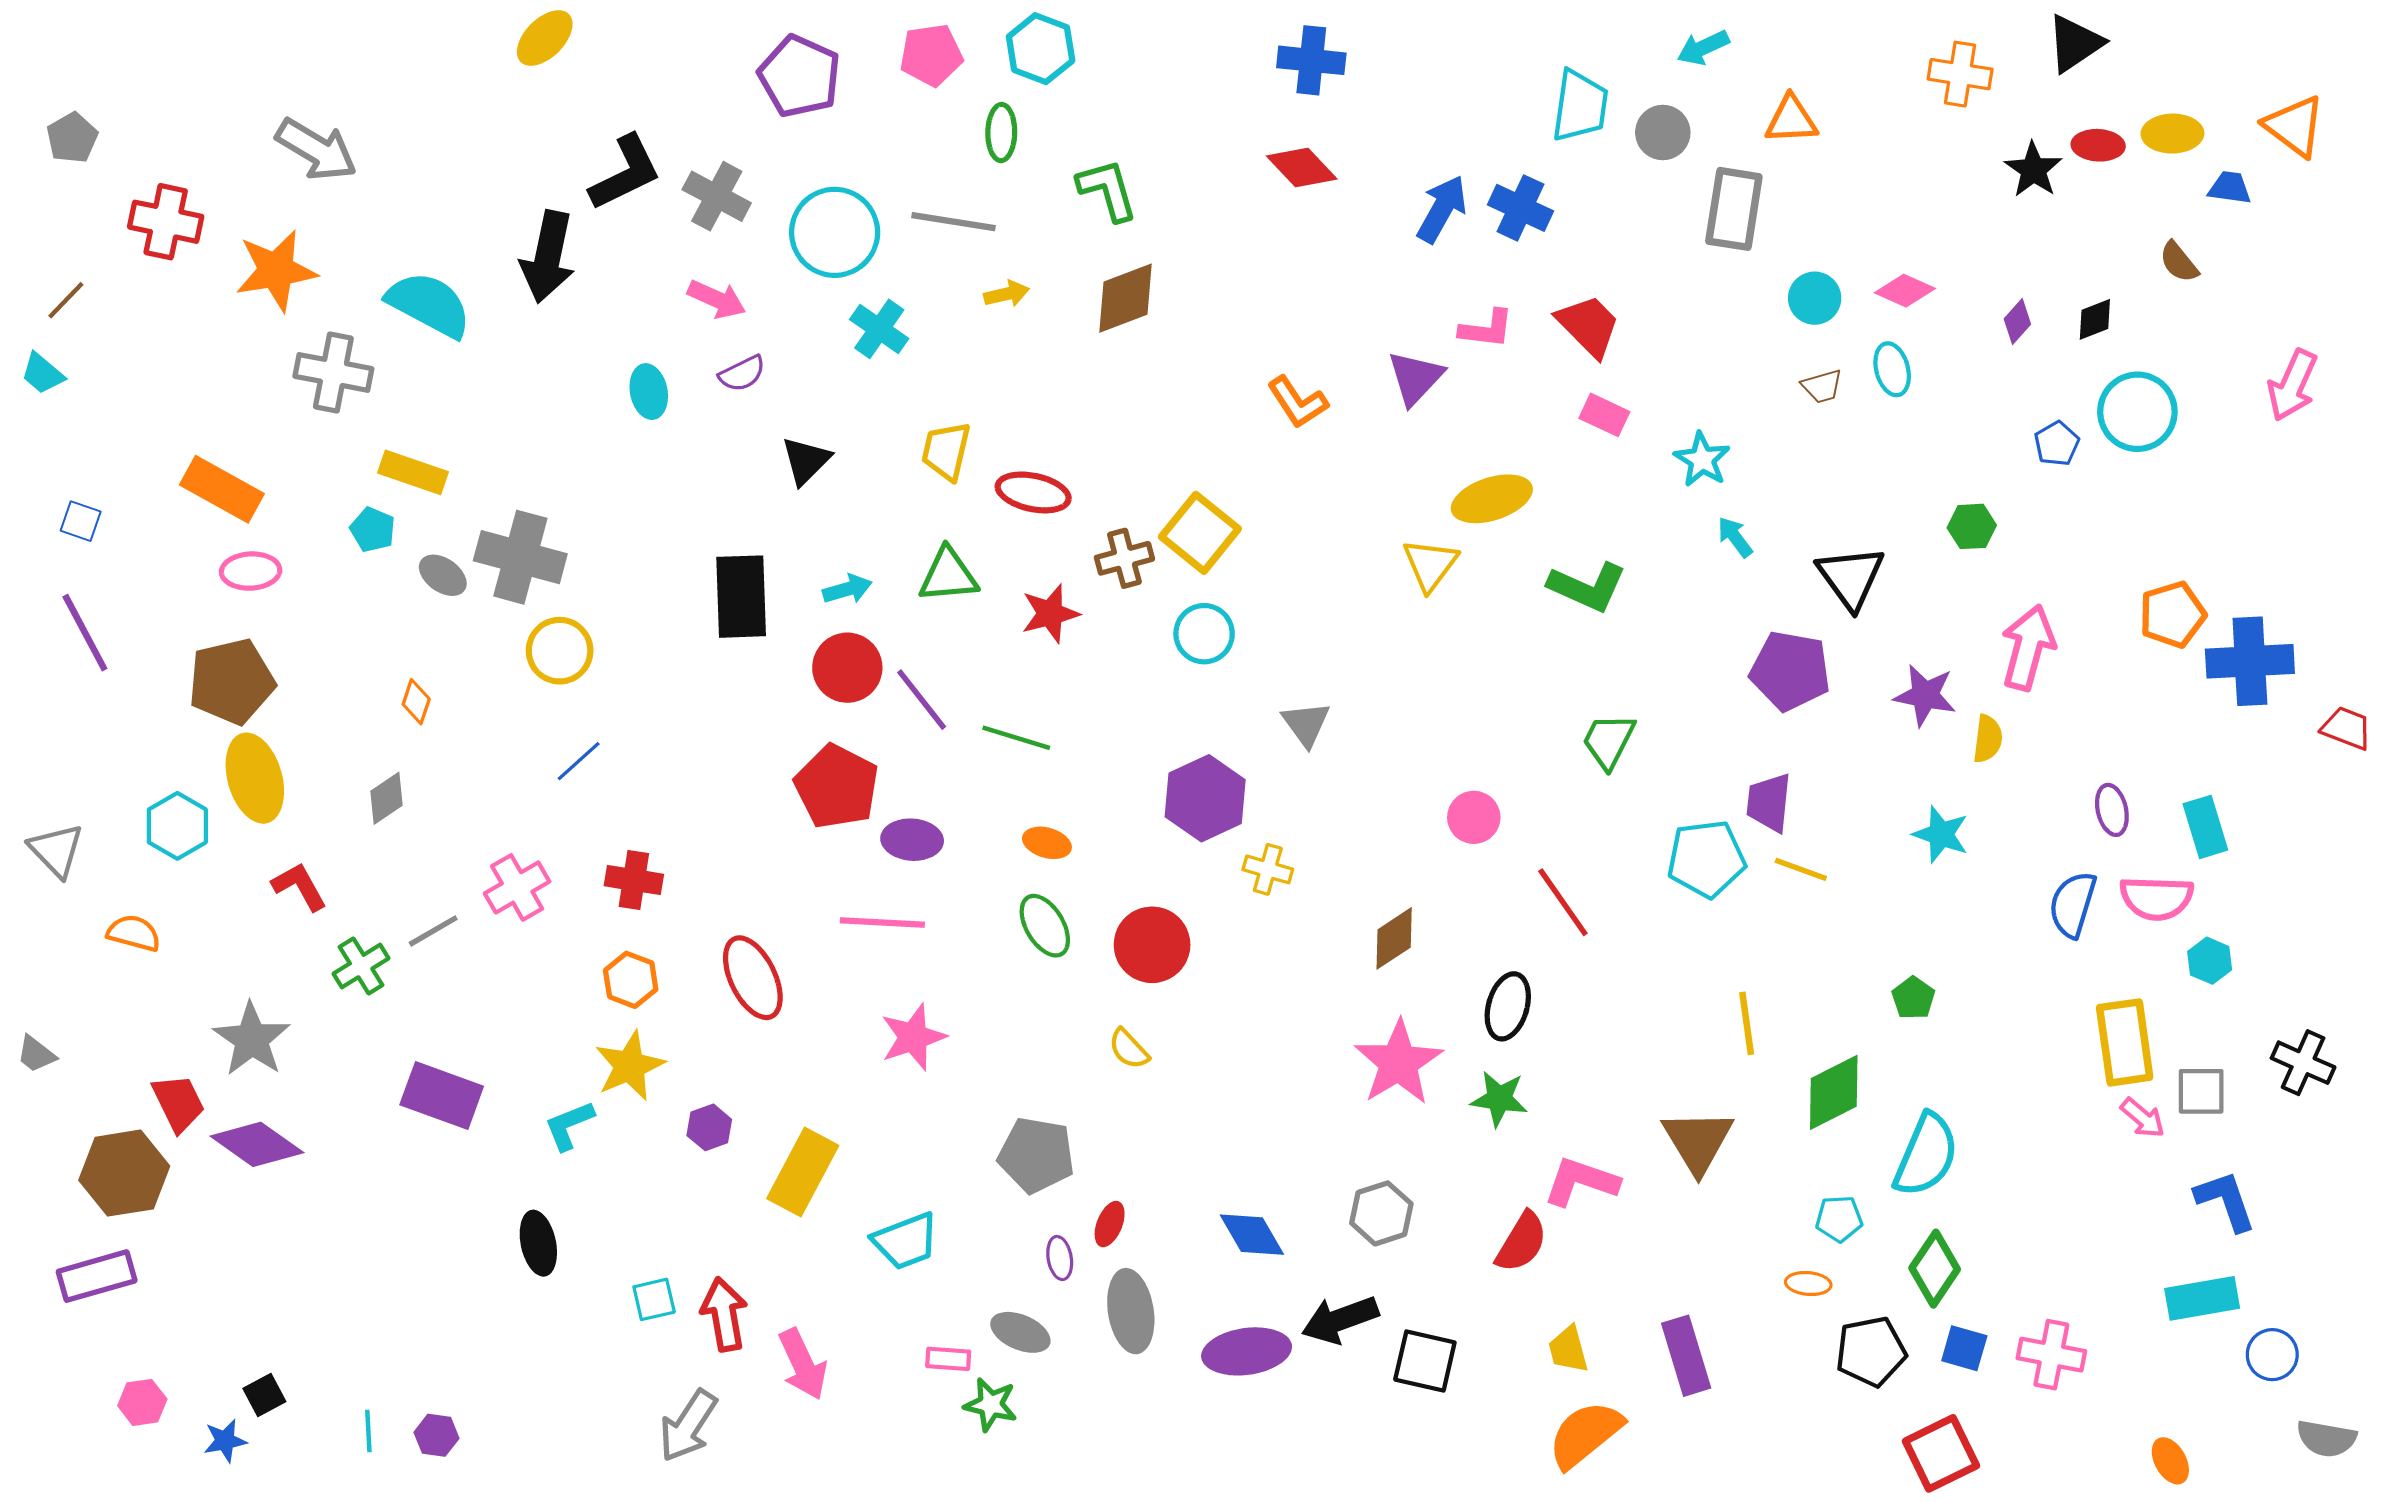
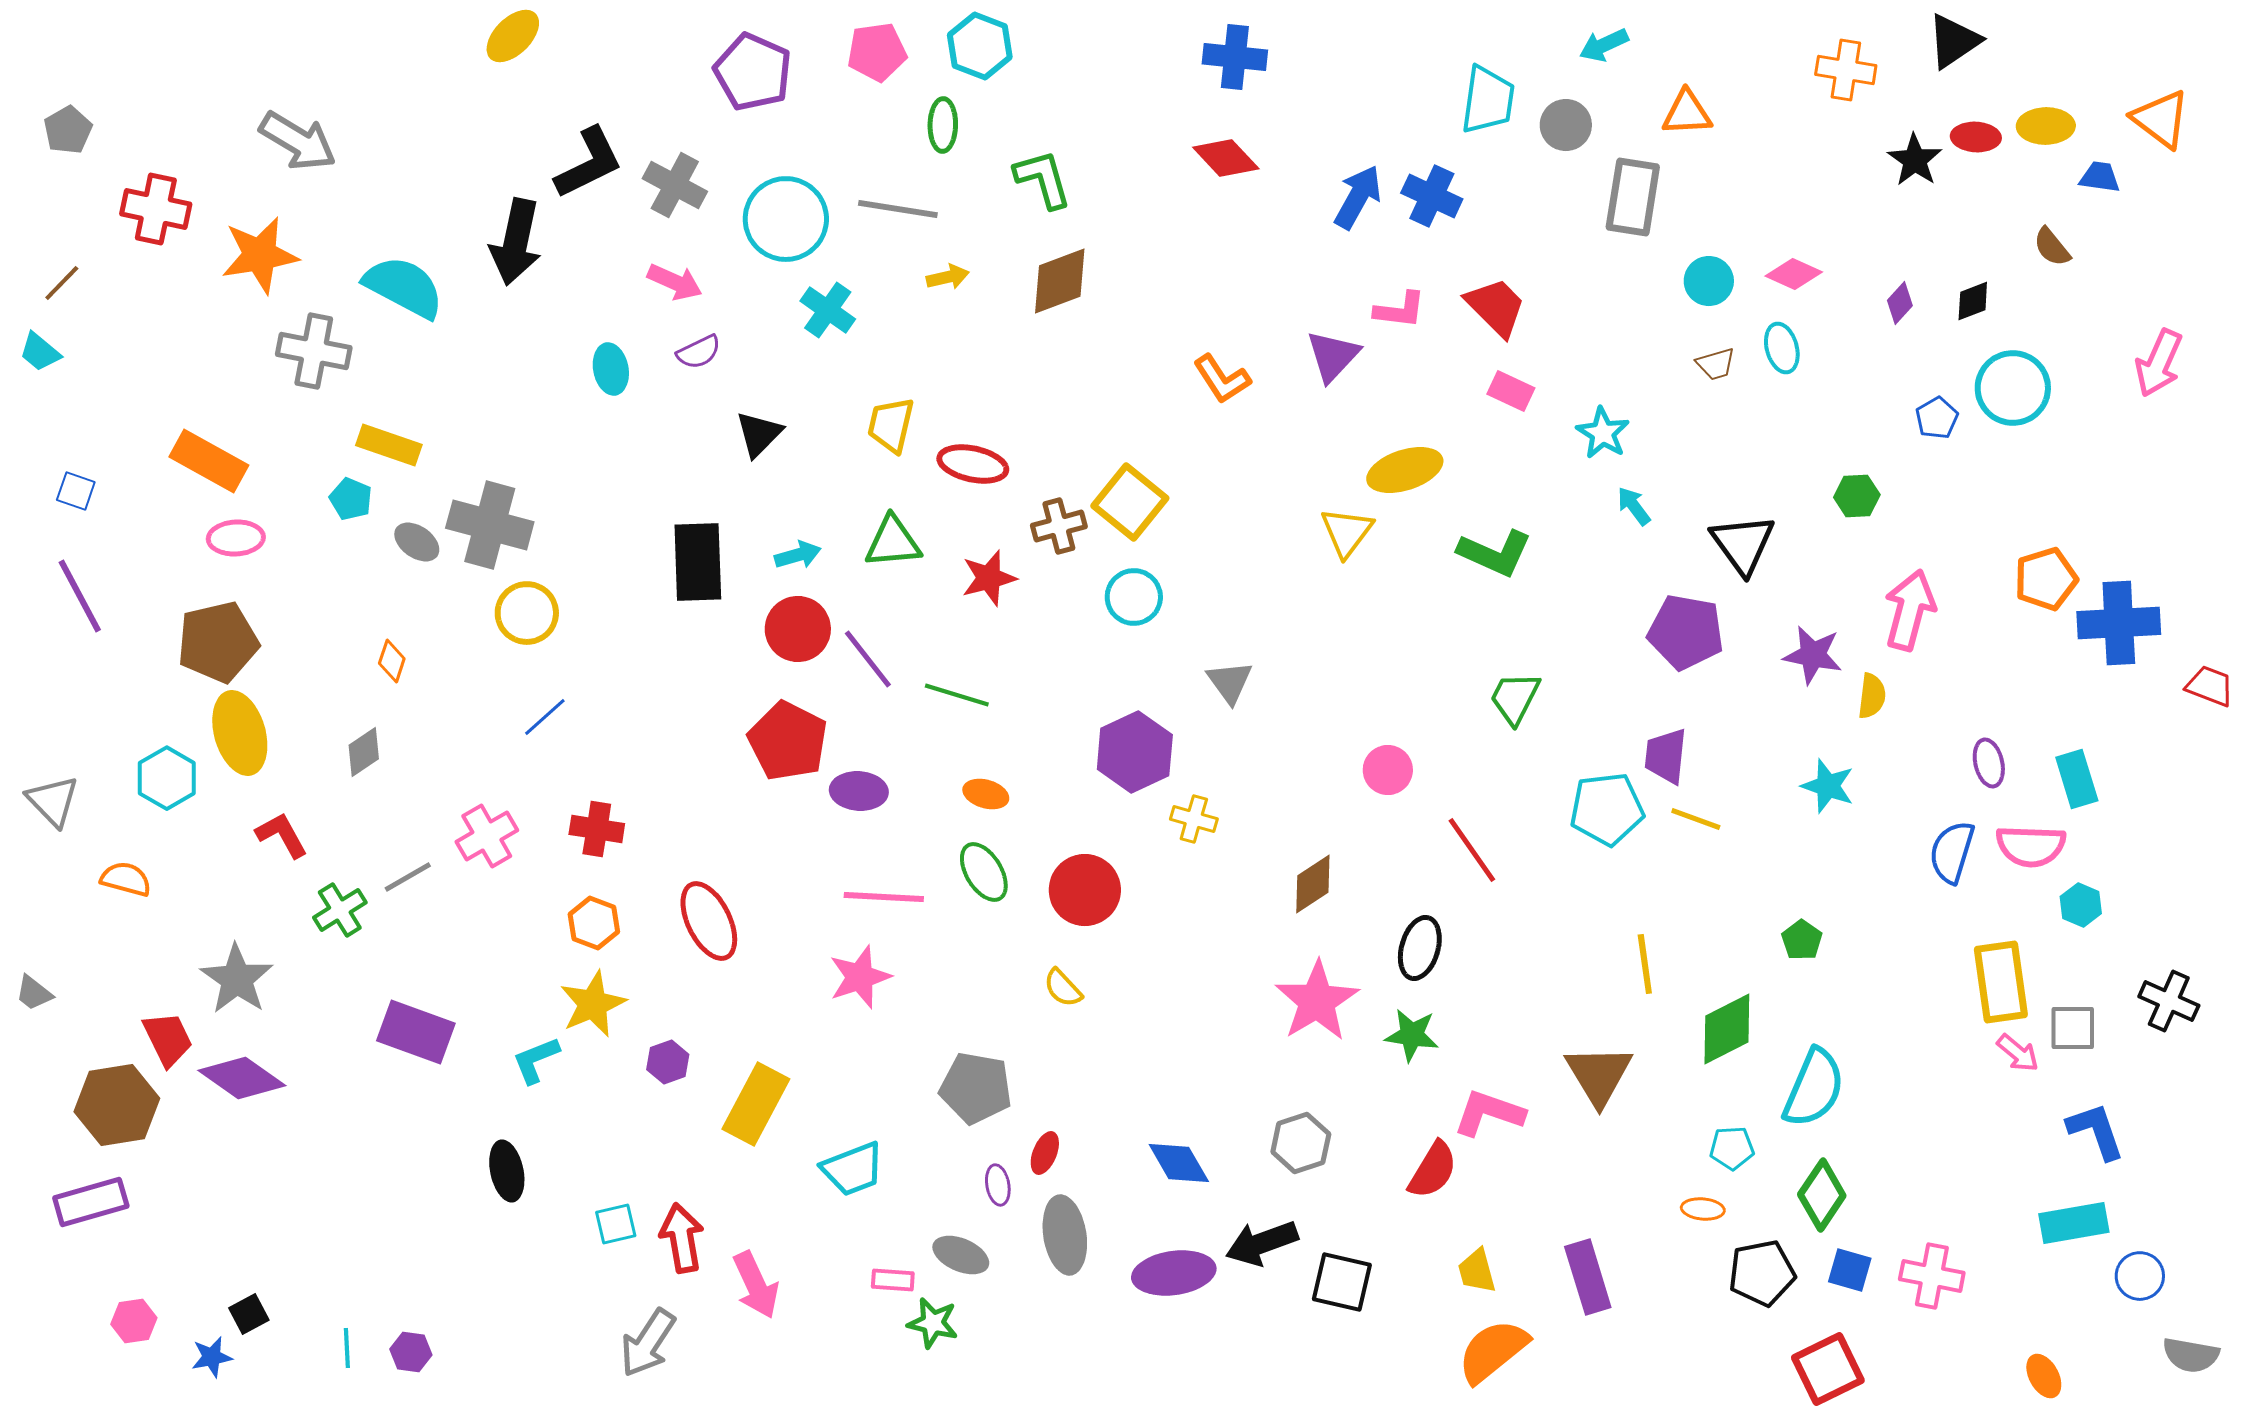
pink line: (882, 922) -> (884, 897), moved

